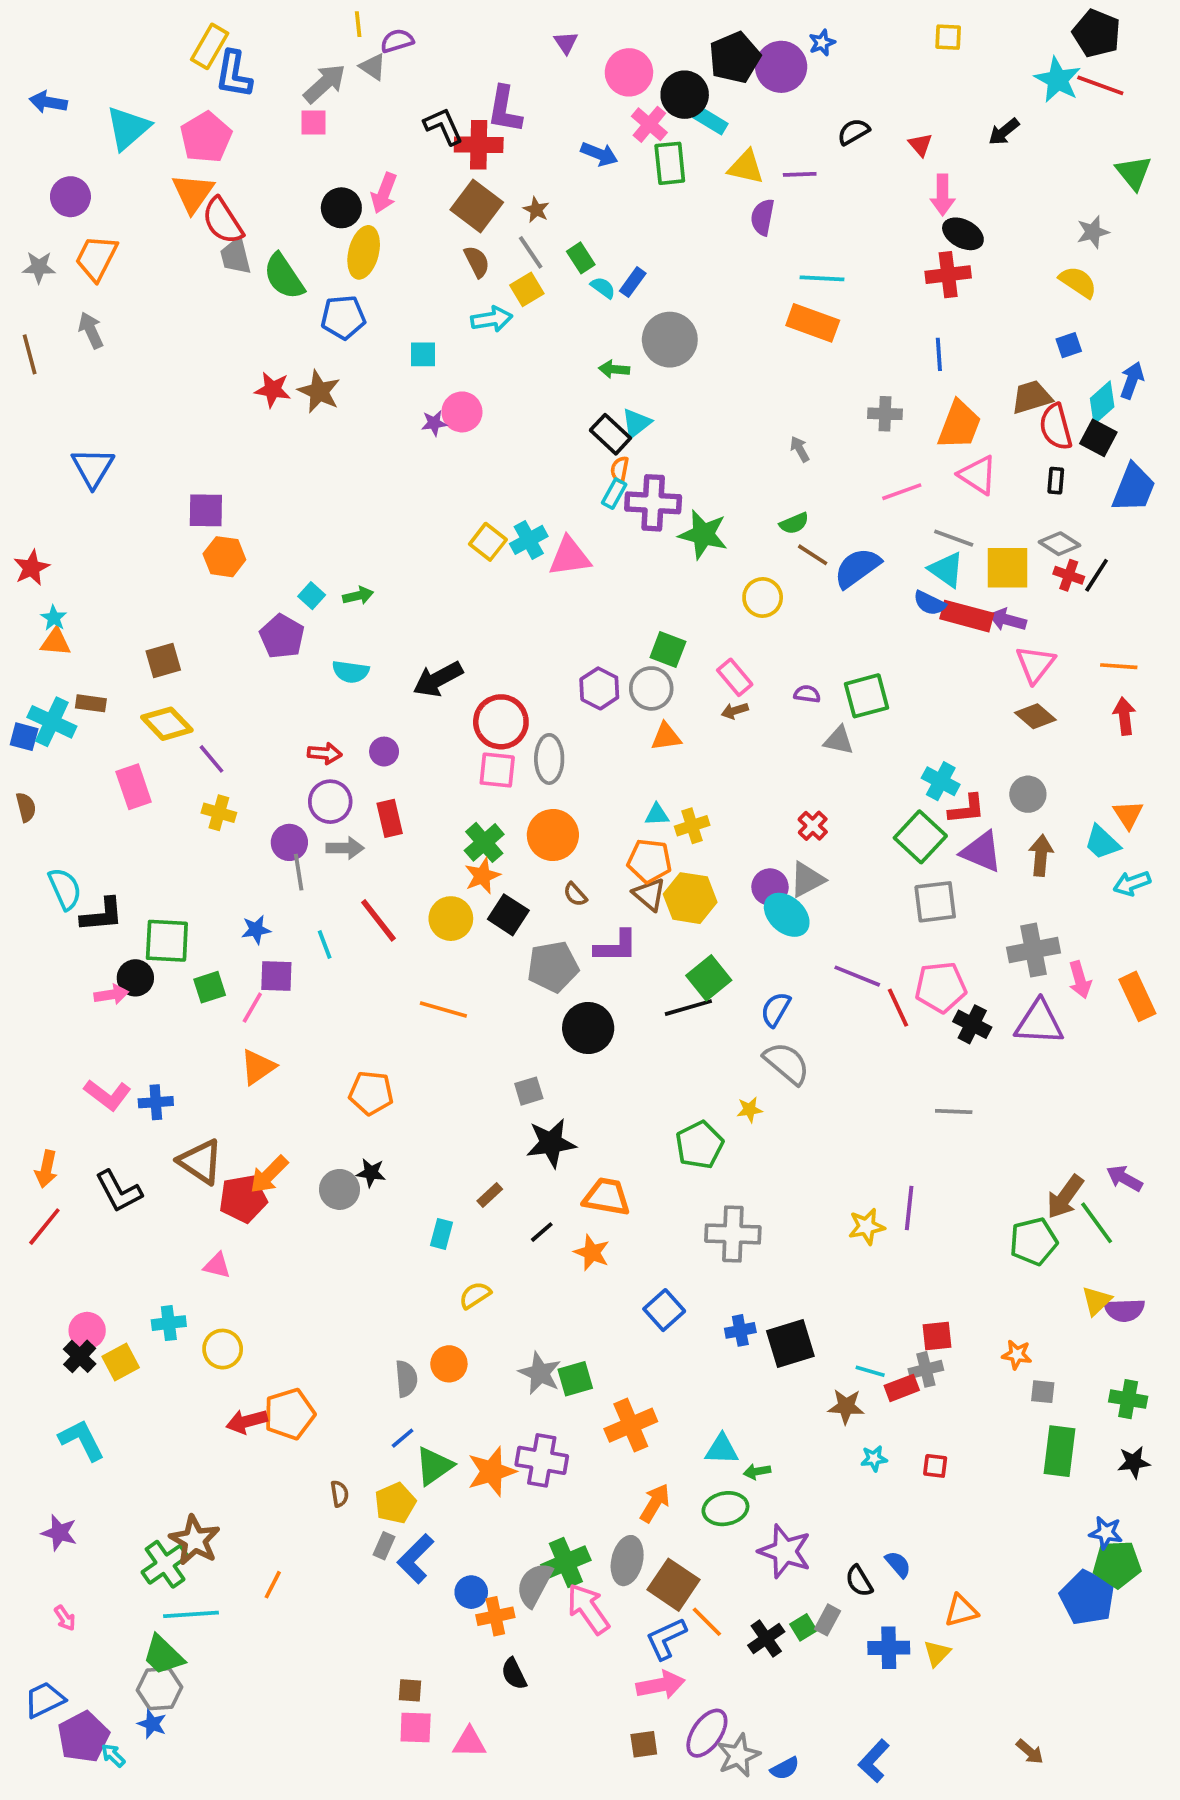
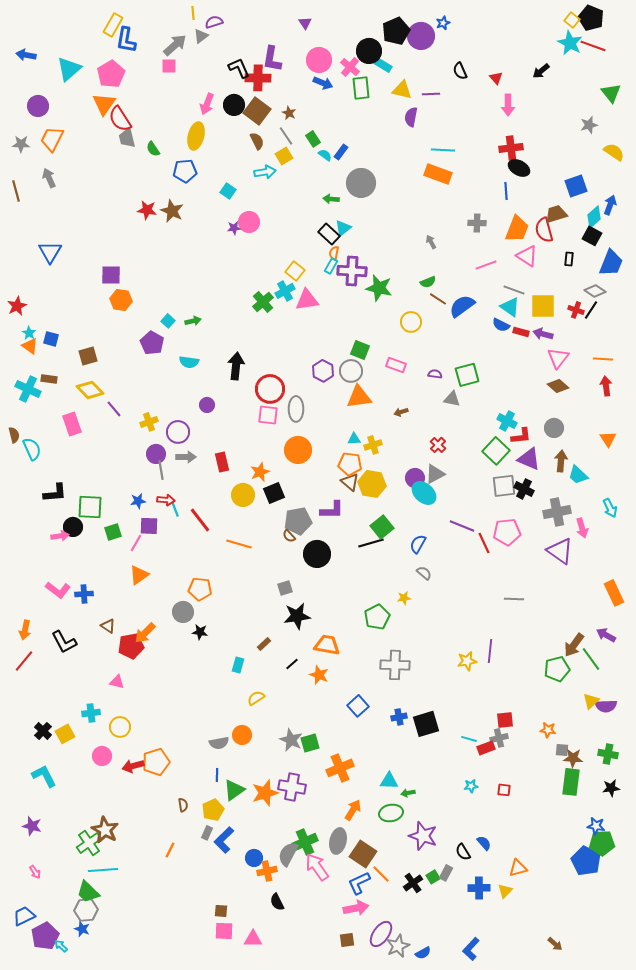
yellow square: (948, 37) -> (572, 20), moved, turned 35
gray triangle: (373, 67) -> (201, 36), turned 49
pink circle: (629, 72) -> (319, 60), moved
black semicircle: (853, 132) -> (460, 71), turned -84
black circle: (341, 208) -> (234, 105), moved
black ellipse: (963, 234) -> (519, 168), moved
green semicircle: (284, 276) -> (153, 149), size x0.6
yellow semicircle: (1078, 282) -> (614, 152), moved
blue square: (1069, 345) -> (576, 186), size x1.6
cyan square: (423, 354) -> (228, 191), turned 35
red semicircle: (1056, 427) -> (544, 230), moved
yellow square: (488, 542) -> (295, 271), moved
gray diamond: (1059, 544) -> (595, 291), moved
red rectangle: (967, 616) -> (521, 332), size x0.6
orange triangle: (56, 642) -> (30, 346), turned 30
pink rectangle: (735, 677) -> (396, 365), turned -30
black arrow: (438, 679) -> (236, 366), turned 124
brown arrow: (735, 711) -> (401, 412), moved
blue square: (24, 737) -> (51, 339), moved
orange triangle: (666, 737) -> (359, 397), size x1.5
red arrow: (325, 753) -> (166, 500), moved
yellow cross: (219, 813) -> (149, 422), moved, turned -36
red rectangle: (390, 818) -> (222, 462), moved
green cross: (484, 842) -> (263, 302), moved
cyan trapezoid: (1102, 842) -> (578, 475), moved
cyan arrow: (1132, 883) -> (610, 508), moved, turned -96
cyan semicircle: (65, 889) -> (32, 449), moved
brown semicircle: (575, 894) -> (289, 536), moved
black square: (508, 915) -> (274, 493), turned 35
red line: (378, 920) -> (200, 520), moved
orange rectangle: (1137, 996) -> (614, 593), moved
purple triangle: (1039, 1022) -> (560, 551), turned 32
black cross: (972, 1024) -> (524, 489), moved
gray semicircle: (787, 1063) -> (424, 573), size x0.6
brown triangle: (200, 1162) -> (108, 626), size x0.6
gray circle: (339, 1189) -> (183, 612), moved
pink circle: (87, 1330) -> (102, 756), moved
gray semicircle: (406, 1379) -> (219, 743), turned 84
brown star: (846, 1407) -> (573, 758), moved
blue line: (403, 1438) -> (217, 775), turned -48
orange line: (273, 1585) -> (170, 850), moved

